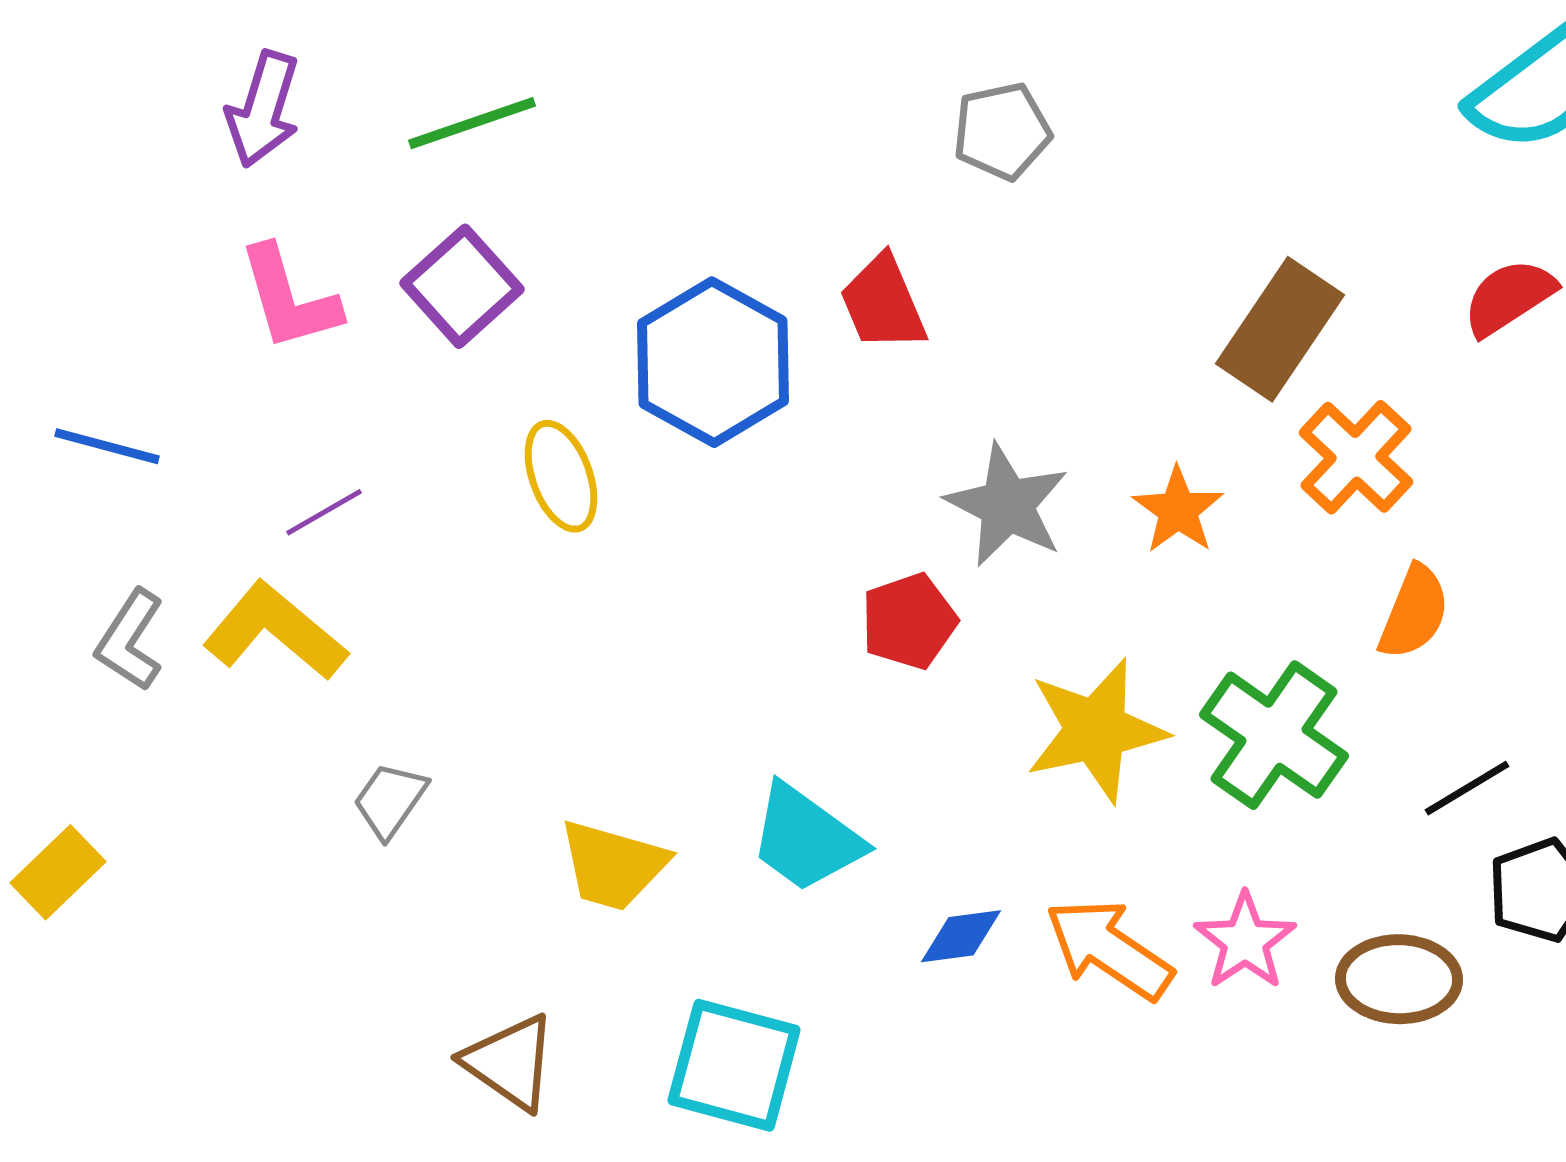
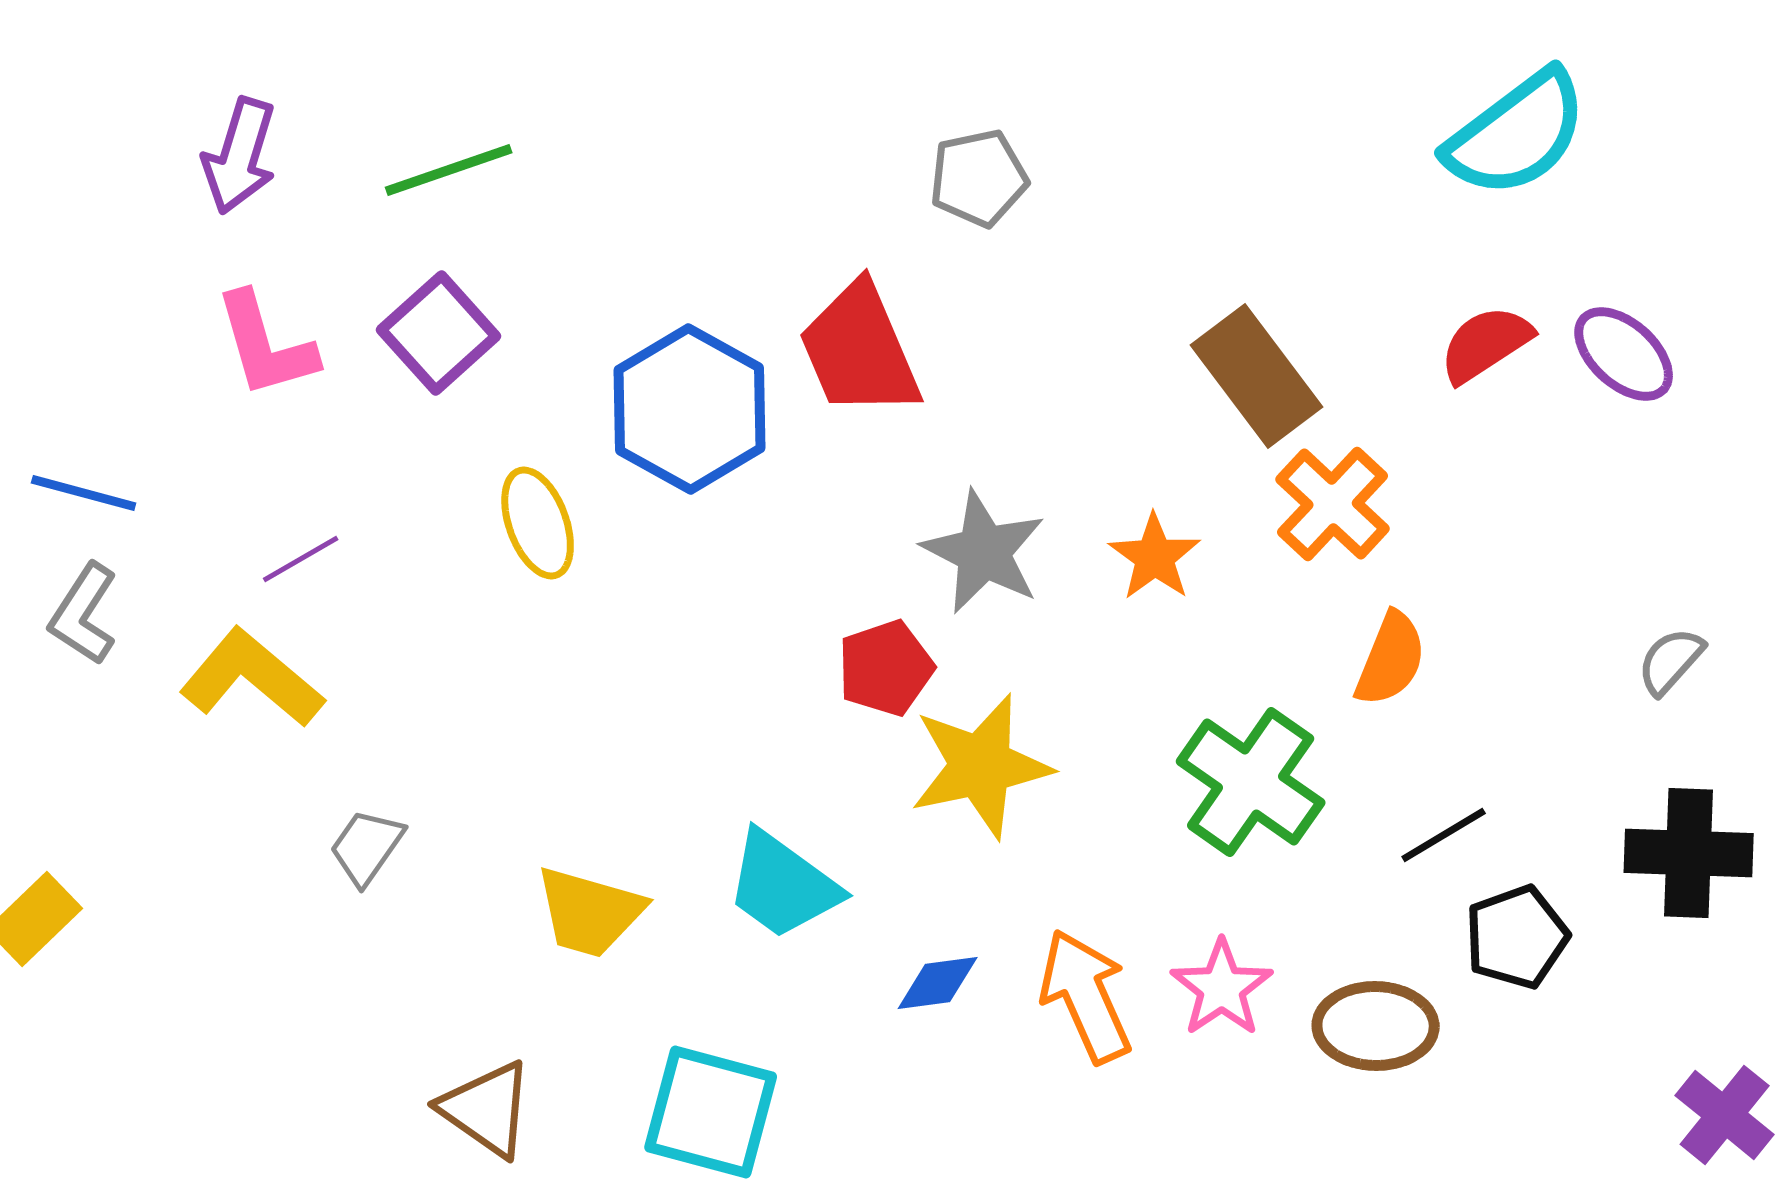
red trapezoid: (883, 303) -> (860, 350), size x1.4
brown rectangle: (1280, 329) -> (1257, 376), turned -71
gray L-shape: (130, 640) -> (84, 614), moved
yellow star: (1096, 730) -> (981, 766), moved
orange arrow: (1109, 949) -> (1086, 996), turned 32

